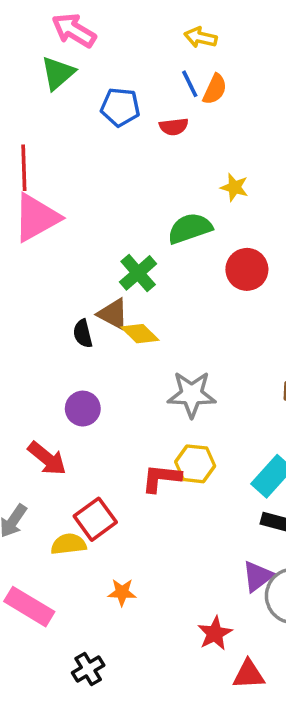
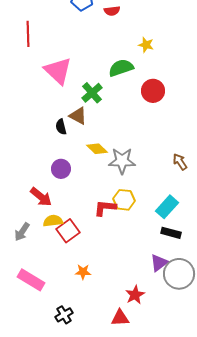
pink triangle: (36, 218) -> (58, 71), moved, turned -48
yellow diamond: (140, 334) -> (97, 149), moved
yellow semicircle: (69, 544) -> (53, 221), moved
red triangle: (249, 674) -> (120, 318), moved

